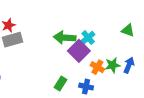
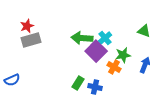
green star: (113, 65) -> (123, 55), moved
blue cross: (86, 87) -> (95, 87), moved

